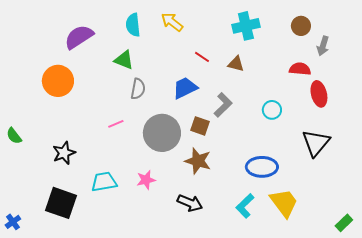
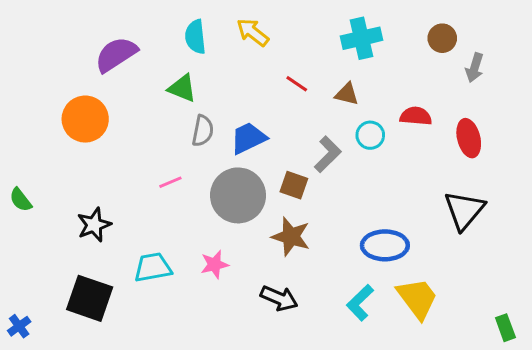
red semicircle: (300, 69) -> (416, 116), moved
blue trapezoid: (185, 88) -> (248, 138), moved
cyan circle: (272, 110) -> (370, 135), moved
green rectangle: (344, 223) -> (505, 328), turned -66

